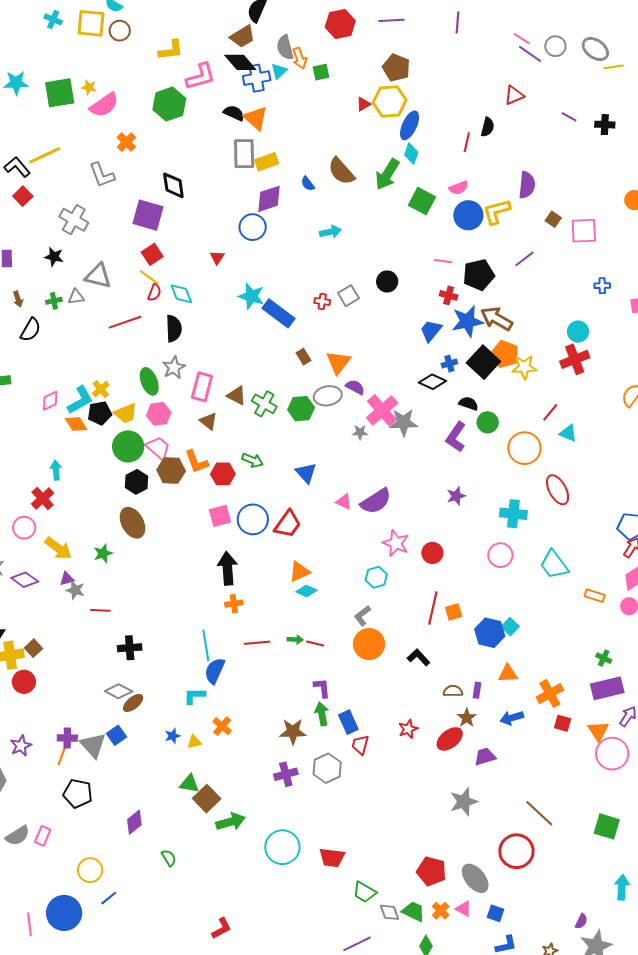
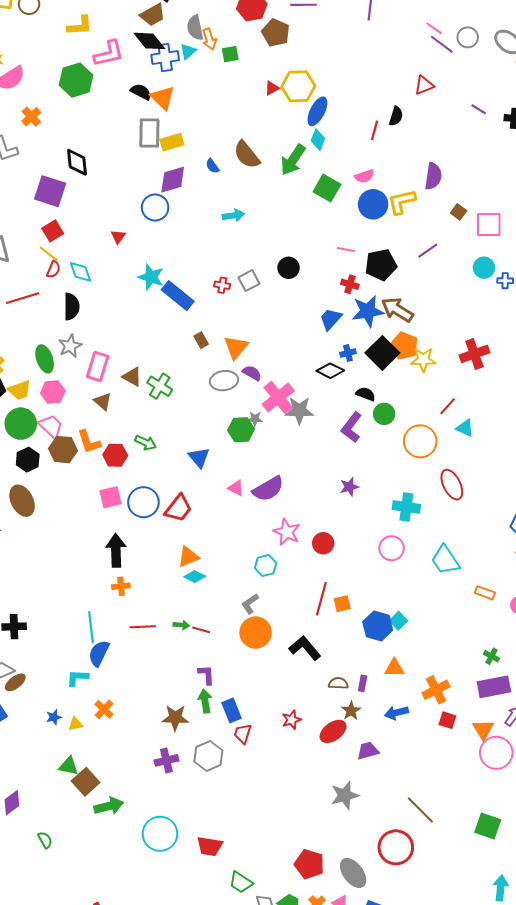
brown pentagon: (396, 68) -> (276, 33), moved
cyan circle: (578, 332) -> (484, 268), moved
green hexagon: (301, 409) -> (241, 430), moved
black L-shape: (418, 657) -> (305, 648), size x1.4

